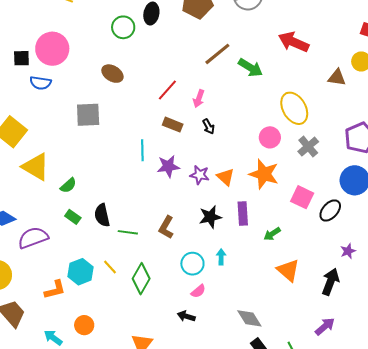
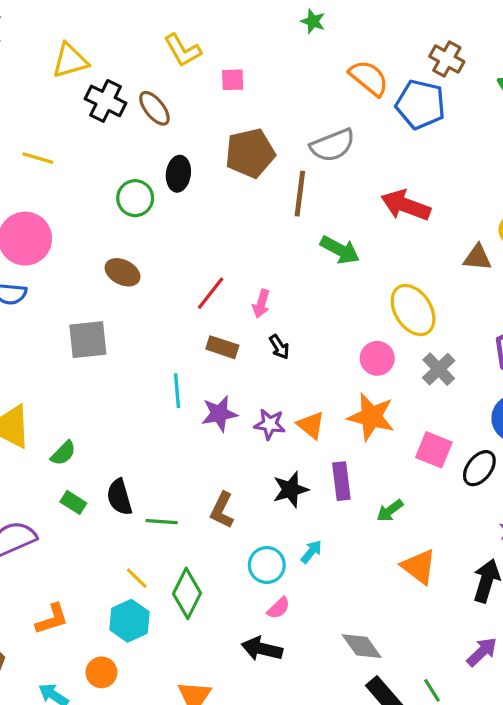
brown line: (217, 54) -> (300, 194), moved, turned -40
cyan arrow: (221, 257) -> (311, 552), turned 42
cyan hexagon: (80, 272) -> (129, 621), moved
black arrow: (186, 316) -> (262, 649), size x1.4

